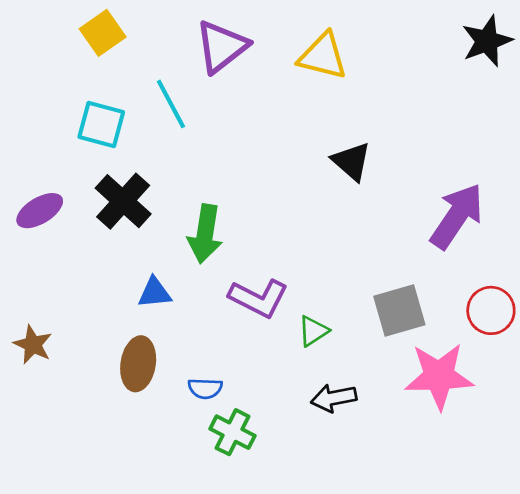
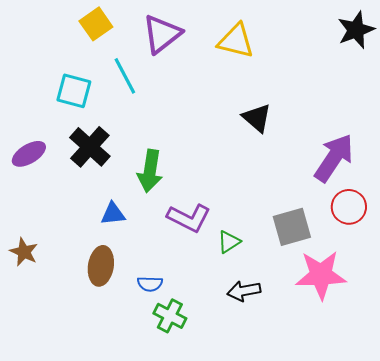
yellow square: (103, 33) -> (96, 24), moved
red circle: (491, 310) -> (349, 207), moved

